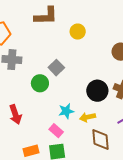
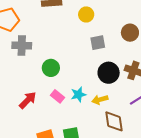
gray square: (56, 68) -> (98, 43), moved, turned 35
red arrow: (15, 114) -> (28, 100), turned -114
pink rectangle: (56, 131) -> (57, 96), moved

